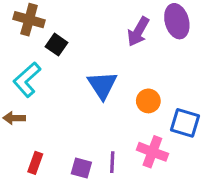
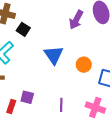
pink cross: (152, 152) -> (95, 107), moved
purple square: (81, 168) -> (27, 97), moved

